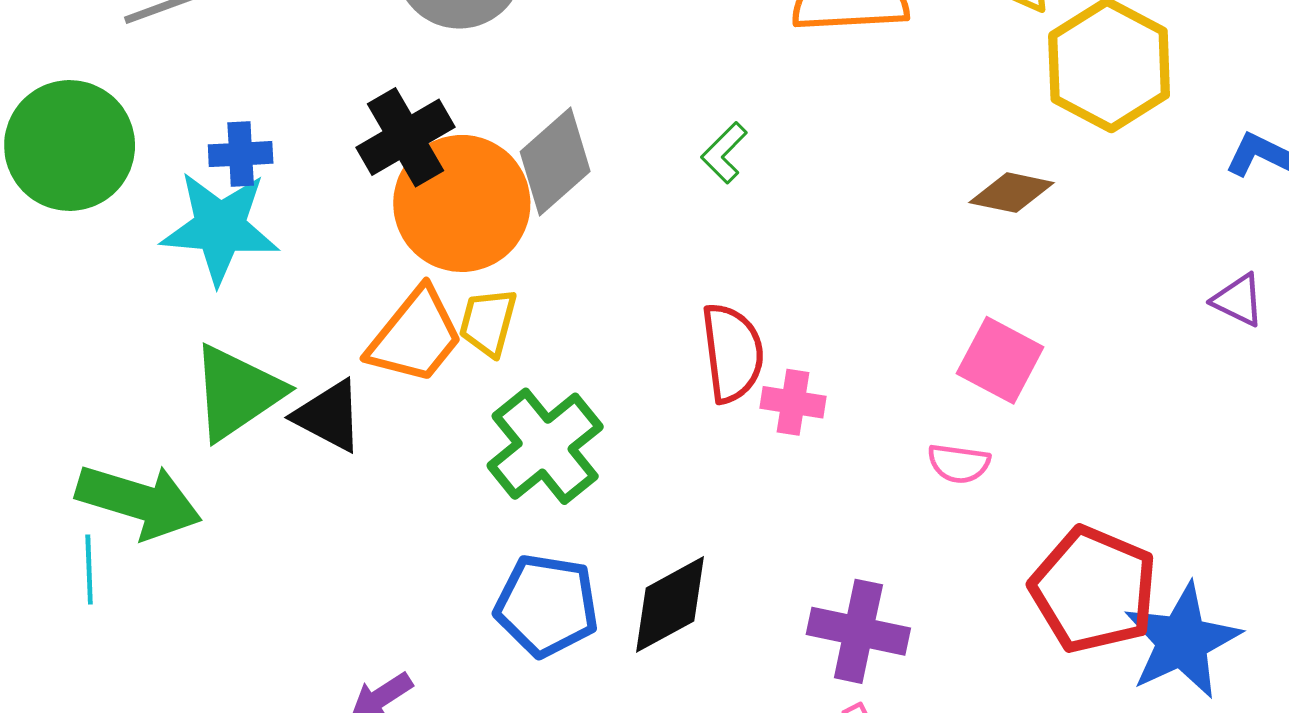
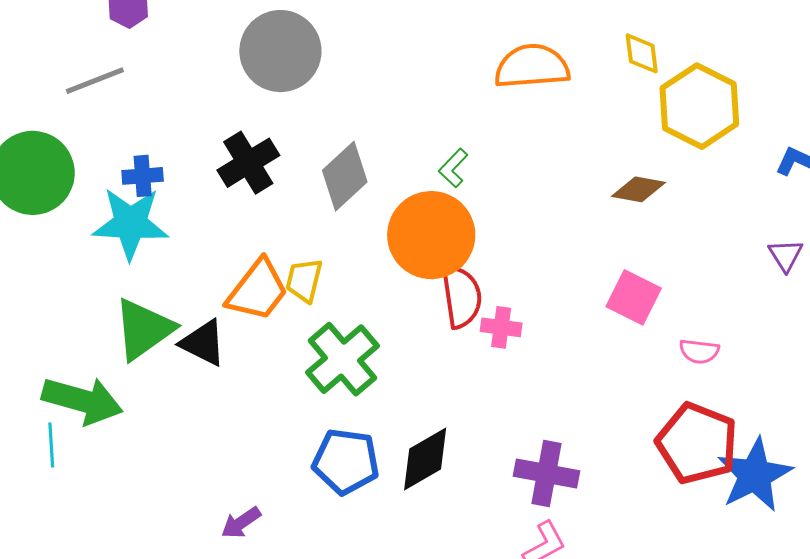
orange circle: (462, 203) -> (431, 235), moved
purple triangle: (1238, 300) -> (786, 255), turned 33
pink semicircle: (959, 463) -> (699, 351), moved

